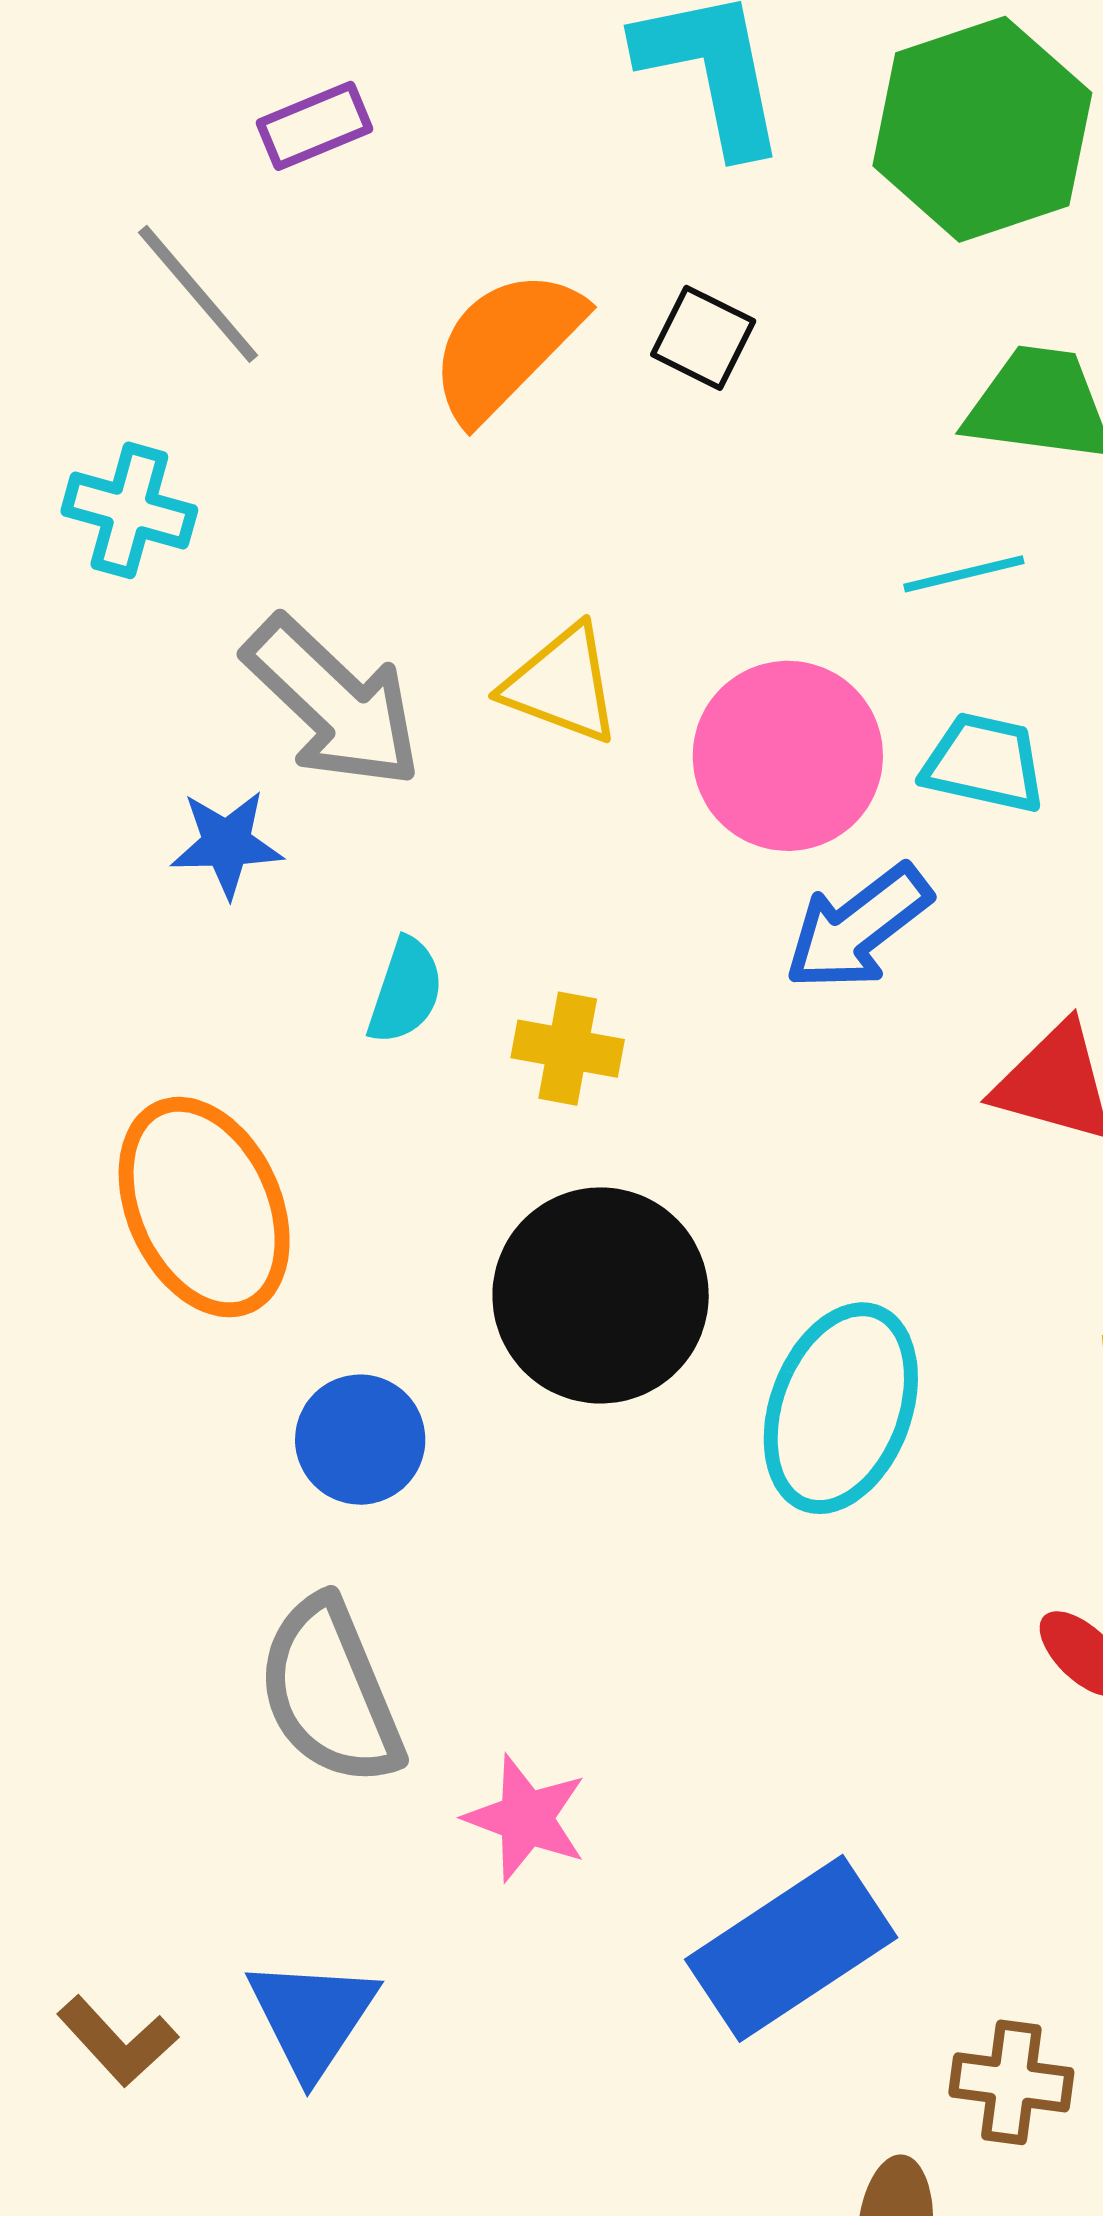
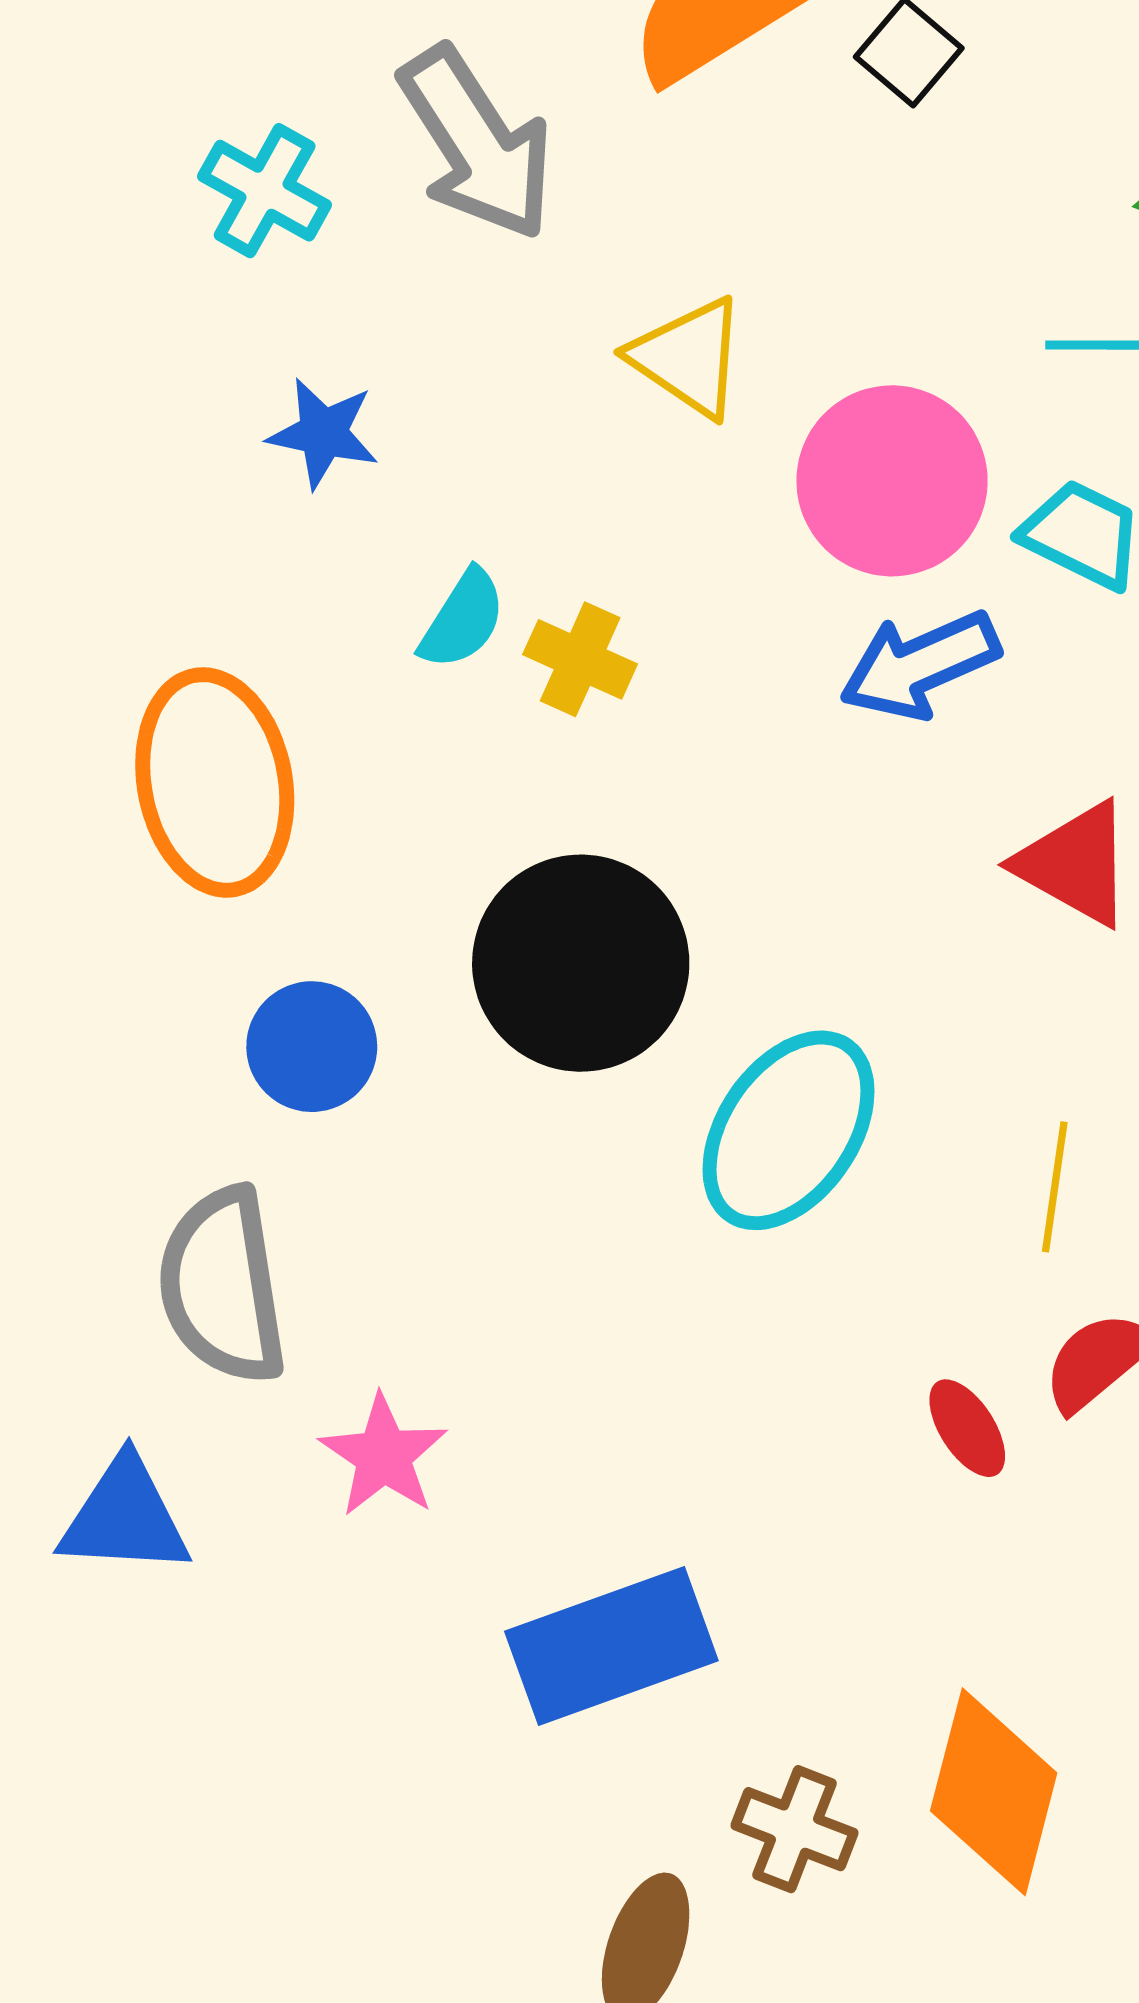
cyan cross: (129, 510) -> (265, 191), moved
gray arrow: (333, 703) -> (477, 143), moved
yellow cross: (568, 1049) -> (580, 659), moved
blue triangle: (312, 2017) -> (125, 1517), moved, turned 46

